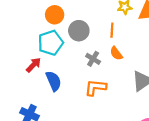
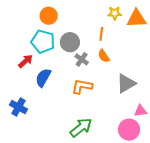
gray circle: (79, 31) -> (70, 42), moved
cyan pentagon: (51, 43) -> (43, 42), turned 30
blue semicircle: (54, 81) -> (43, 78), turned -132

